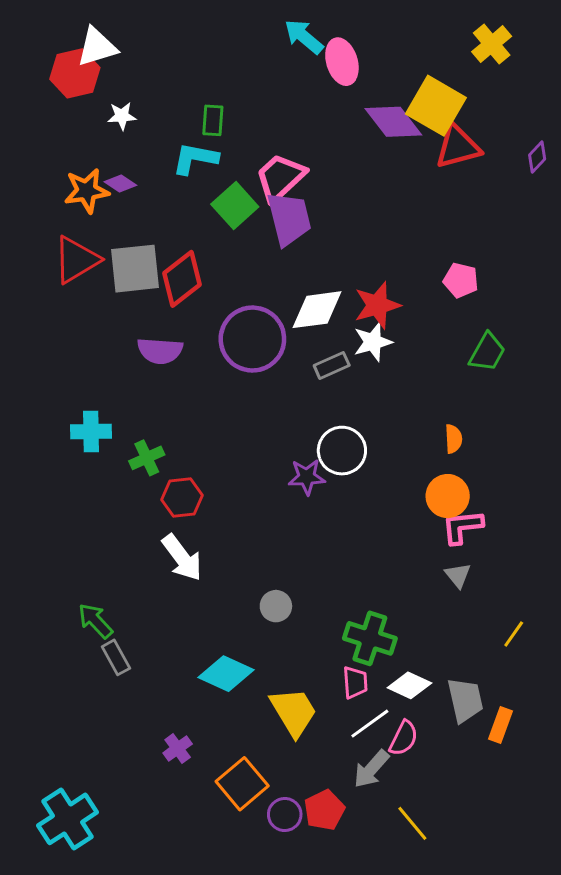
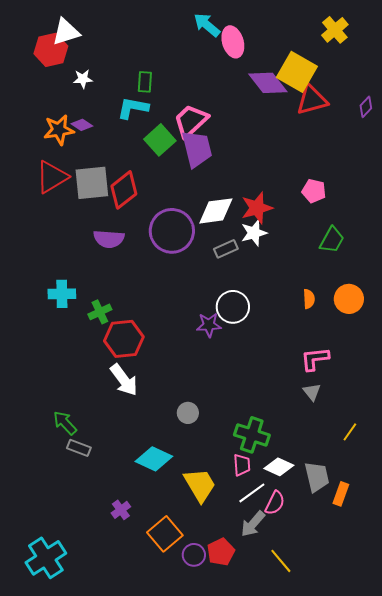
orange circle: (448, 496) -> (349, 299), moved
red hexagon: (182, 498) -> (124, 339), size x1.4
gray rectangle: (116, 657) -> (79, 448), turned -40

